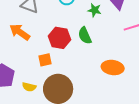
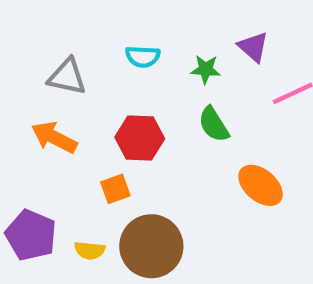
green semicircle: (85, 36) -> (214, 124), moved
orange ellipse: (113, 68) -> (261, 185), turned 40

